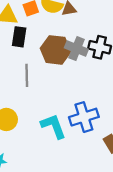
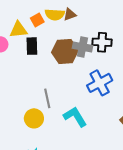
gray line: (27, 75) -> (47, 98), moved
blue cross: (84, 117) -> (100, 83), moved

